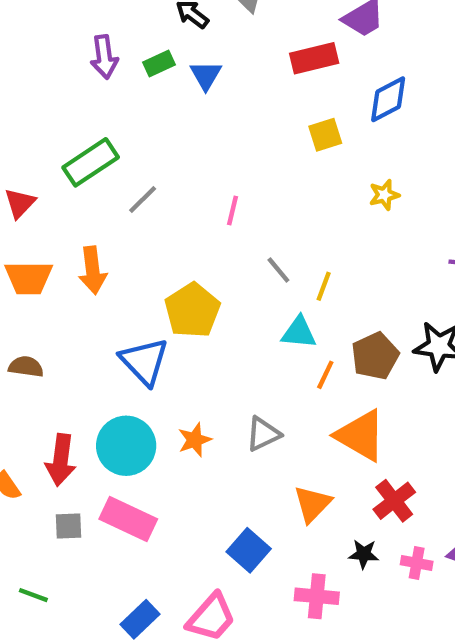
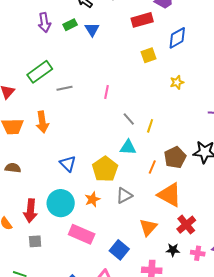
gray line: (143, 199) -> (64, 88), turned 35
yellow pentagon: (192, 310) -> (105, 169), moved
cyan triangle: (299, 332) -> (128, 147), moved
blue triangle: (144, 361) -> (68, 164), size x0.7
pink rectangle: (128, 519) -> (82, 234), moved

